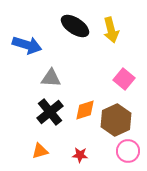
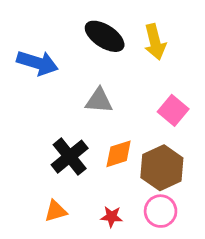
gray triangle: (51, 78) -> (99, 101), moved
pink circle: (128, 151) -> (161, 211), moved

